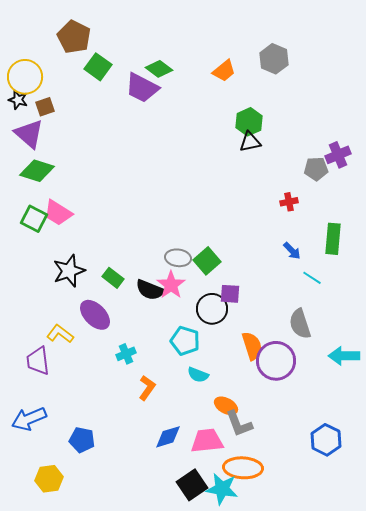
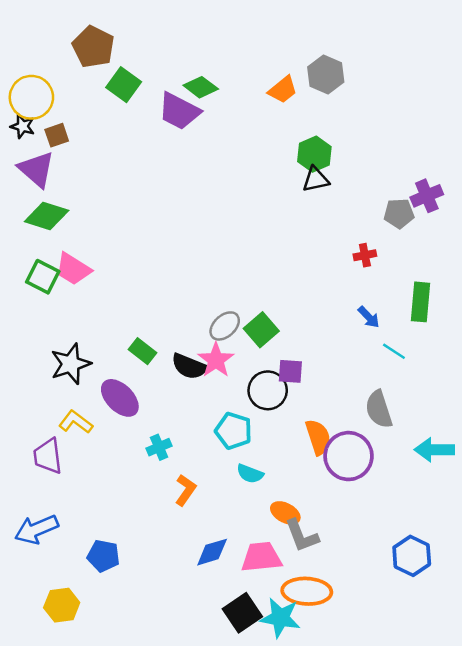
gray hexagon: (274, 59) -> (326, 75), moved
gray ellipse: (178, 258) -> (225, 326), turned -50
black star: (69, 271) -> (71, 364), moved

